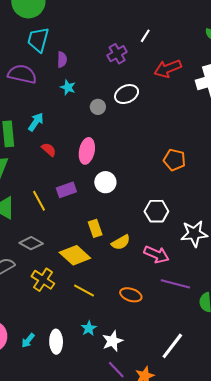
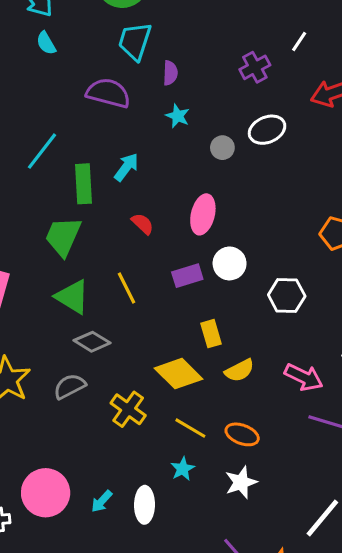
red semicircle: (49, 150) -> (143, 224), moved
purple rectangle: (66, 190) -> (187, 276), moved
white hexagon: (156, 211) -> (287, 295), moved
yellow semicircle: (121, 242) -> (240, 370), moved
gray diamond: (31, 243) -> (92, 342), moved
orange ellipse: (131, 295) -> (242, 434), moved
cyan star: (89, 328) -> (183, 469), moved
white star: (112, 341) -> (241, 482), moved

